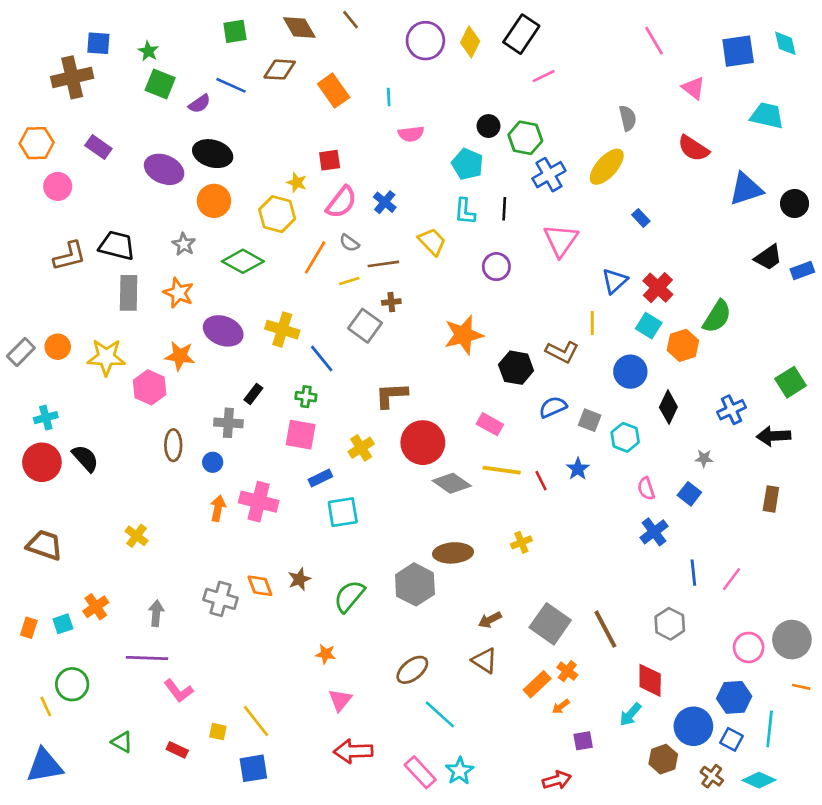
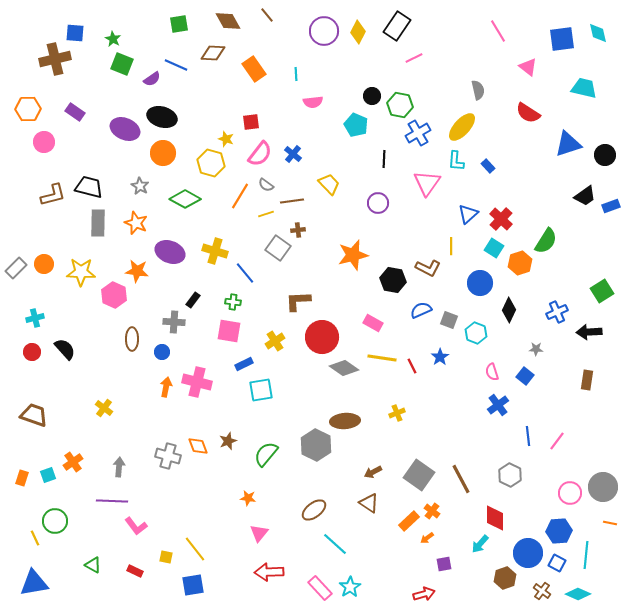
cyan L-shape: (465, 211) -> (456, 161), moved
red circle: (42, 462) -> (32, 352), size x0.6

